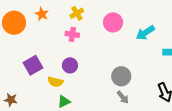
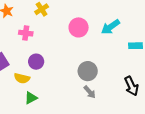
pink circle: (113, 22) -> (79, 27), moved
pink cross: (72, 34) -> (26, 33), moved

